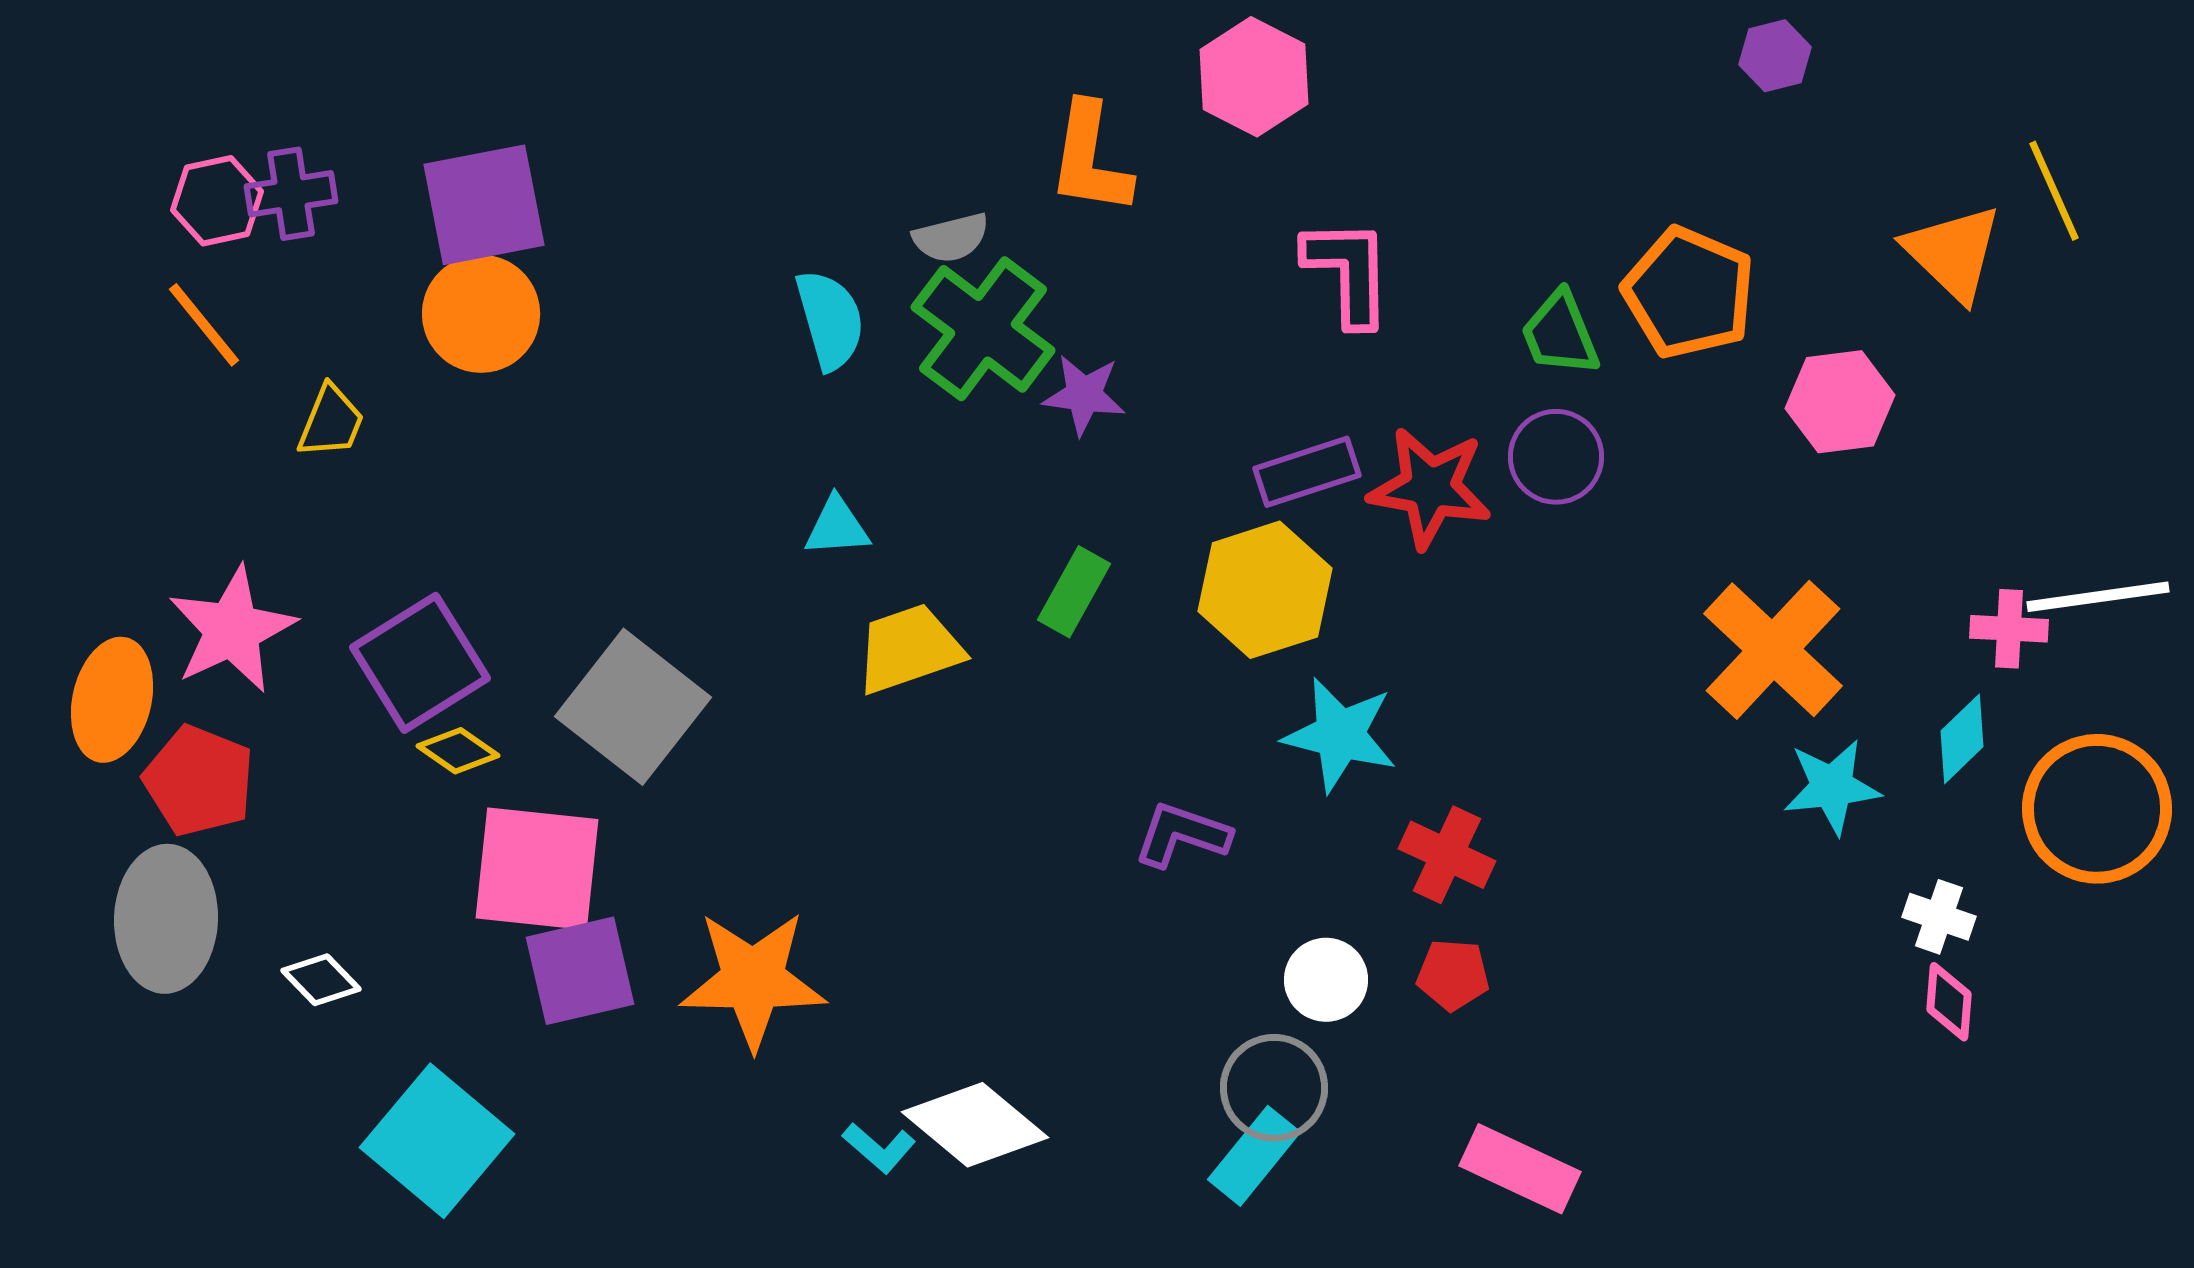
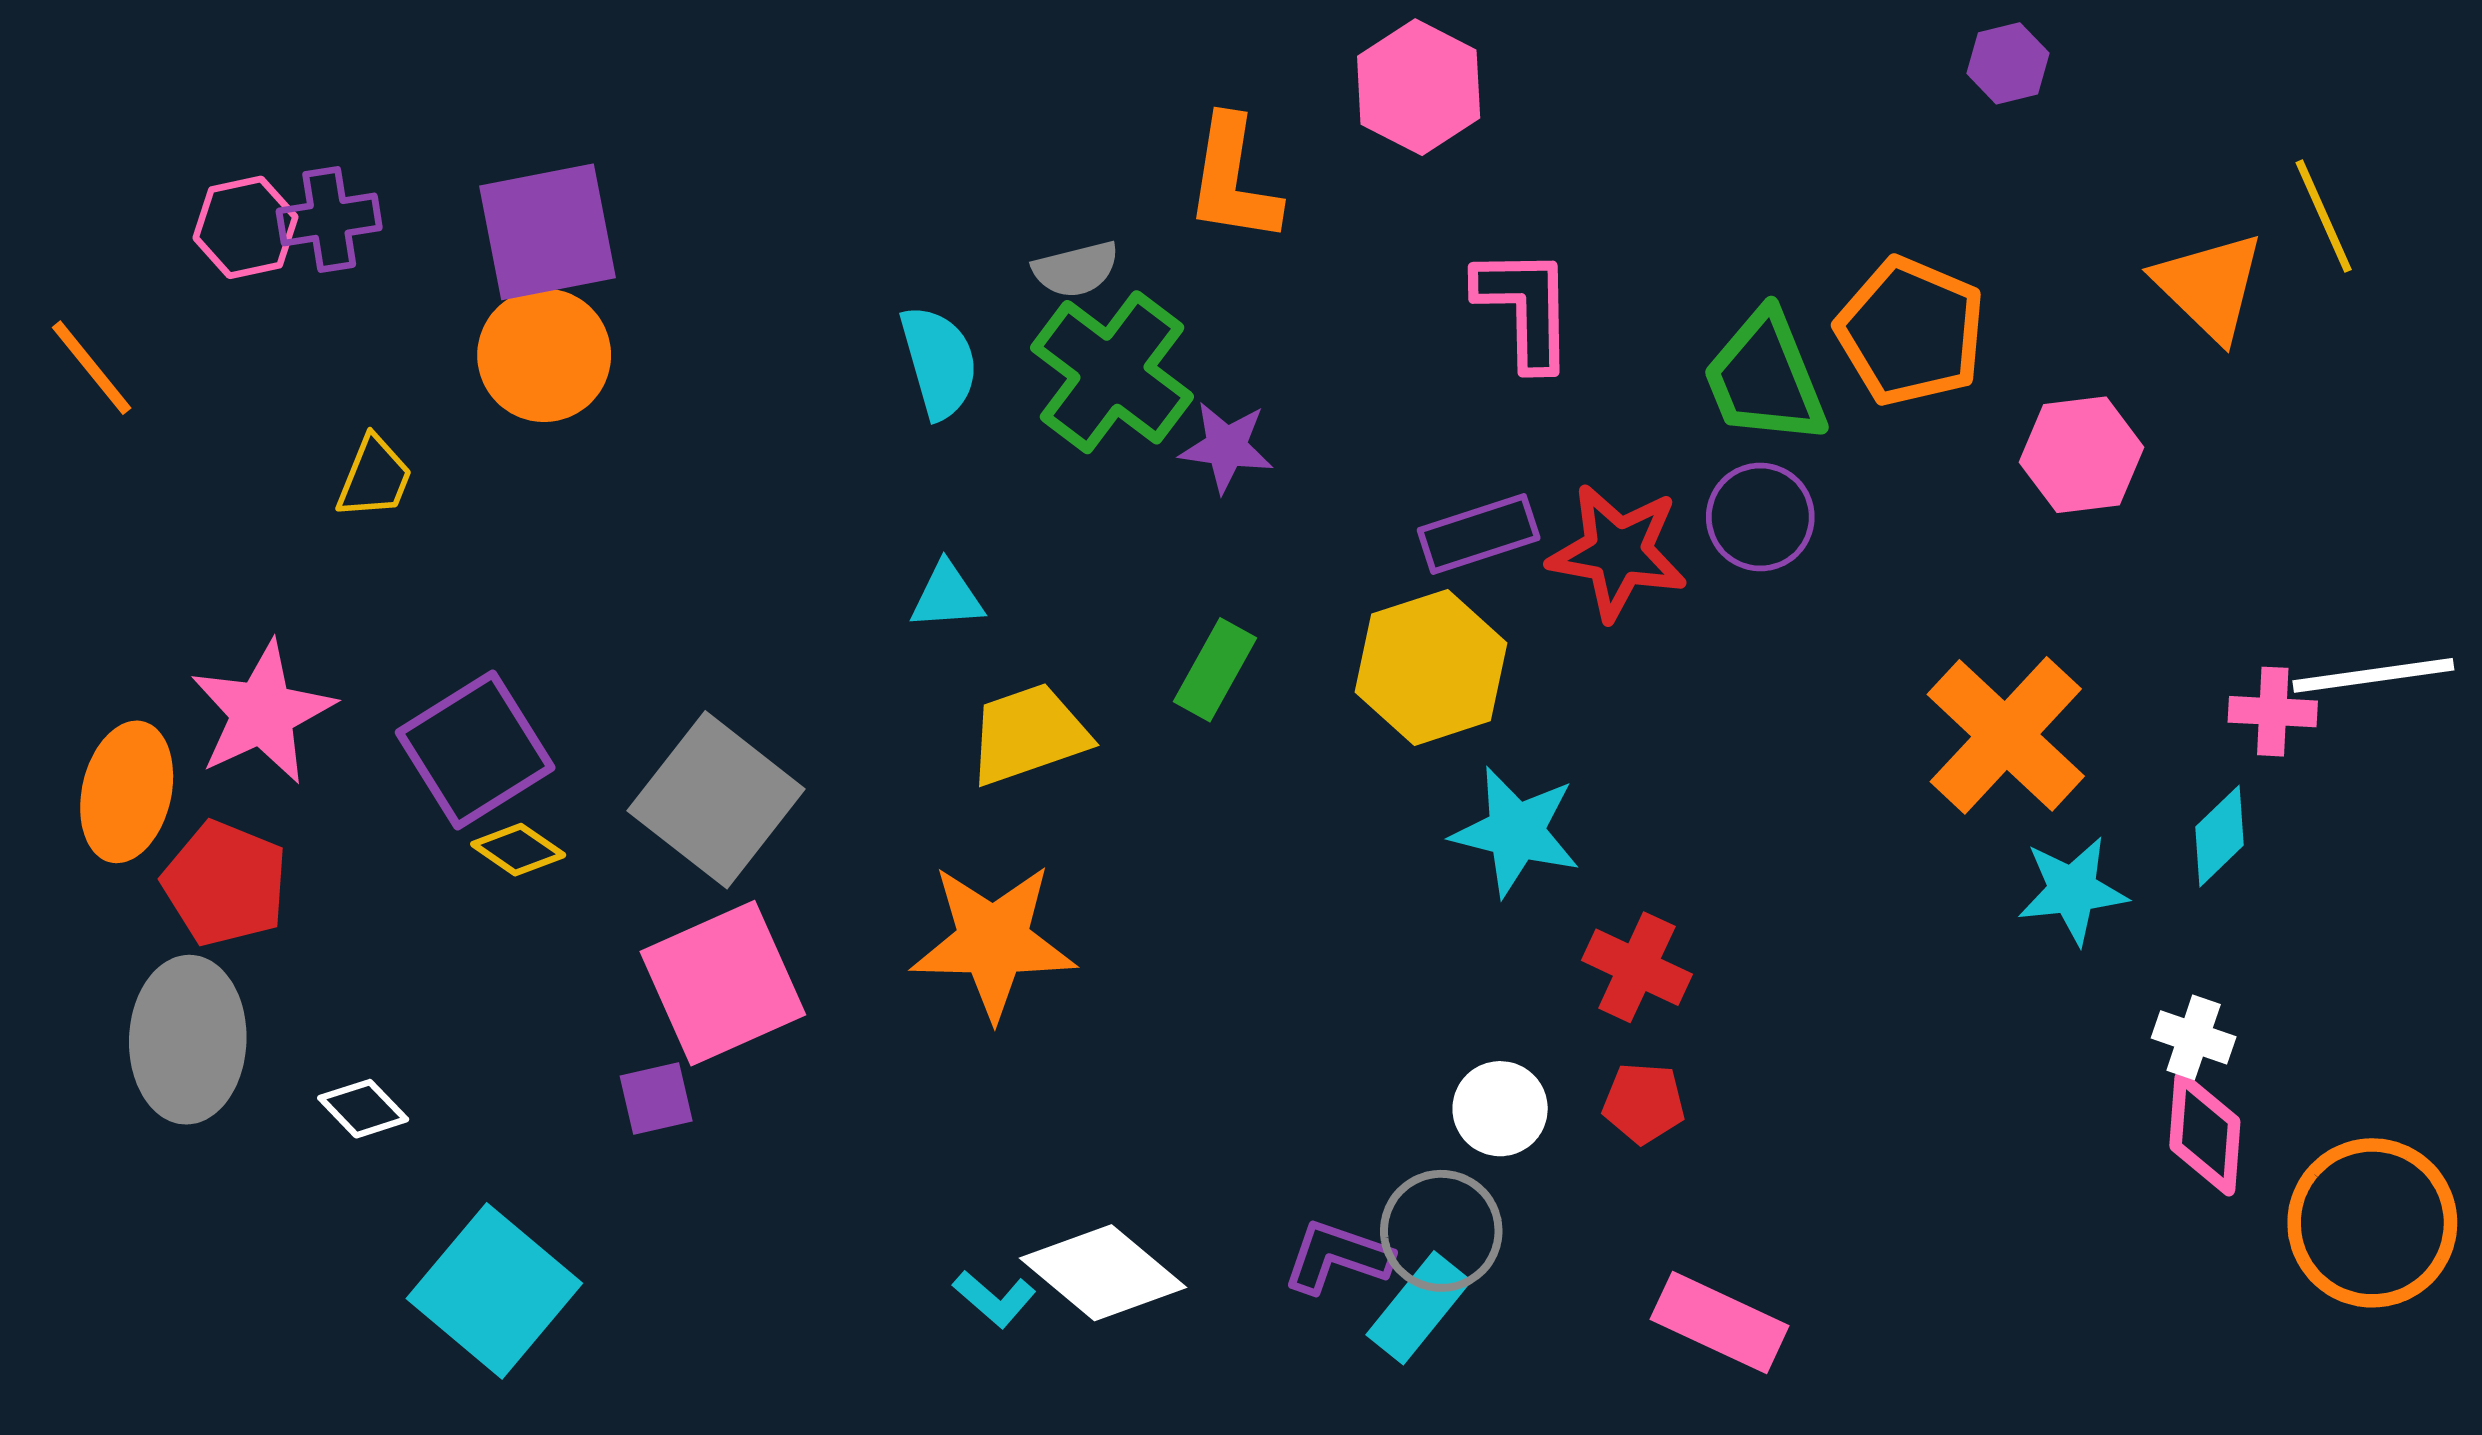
orange line: (204, 325) -> (92, 368), moved
green trapezoid: (1560, 334) -> (1765, 378), size x1.4
orange circle: (2097, 809) -> (2372, 1223), moved
purple L-shape: (1182, 835) -> (1337, 1257), moved
pink square: (537, 869) -> (723, 983), moved, turned -30
purple square: (580, 971) -> (656, 1098), size x0.6
orange star: (753, 980) -> (993, 941), moved
pink diamond: (1949, 1002) -> (2205, 1134), size x1.4

